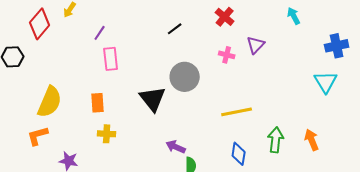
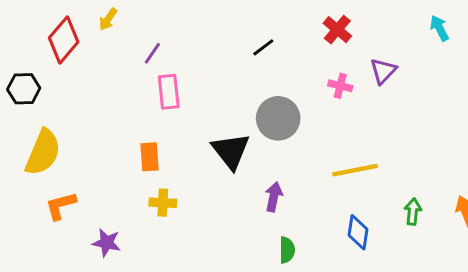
yellow semicircle: (50, 102) -> (43, 152), moved
green arrow: (276, 140) -> (413, 212), size x0.7
purple arrow: (176, 147) -> (274, 197), moved, turned 78

